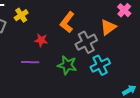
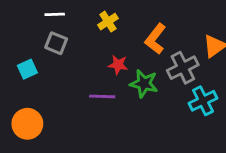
yellow cross: (21, 15) -> (108, 22), moved
green star: (67, 65) -> (144, 83), moved

